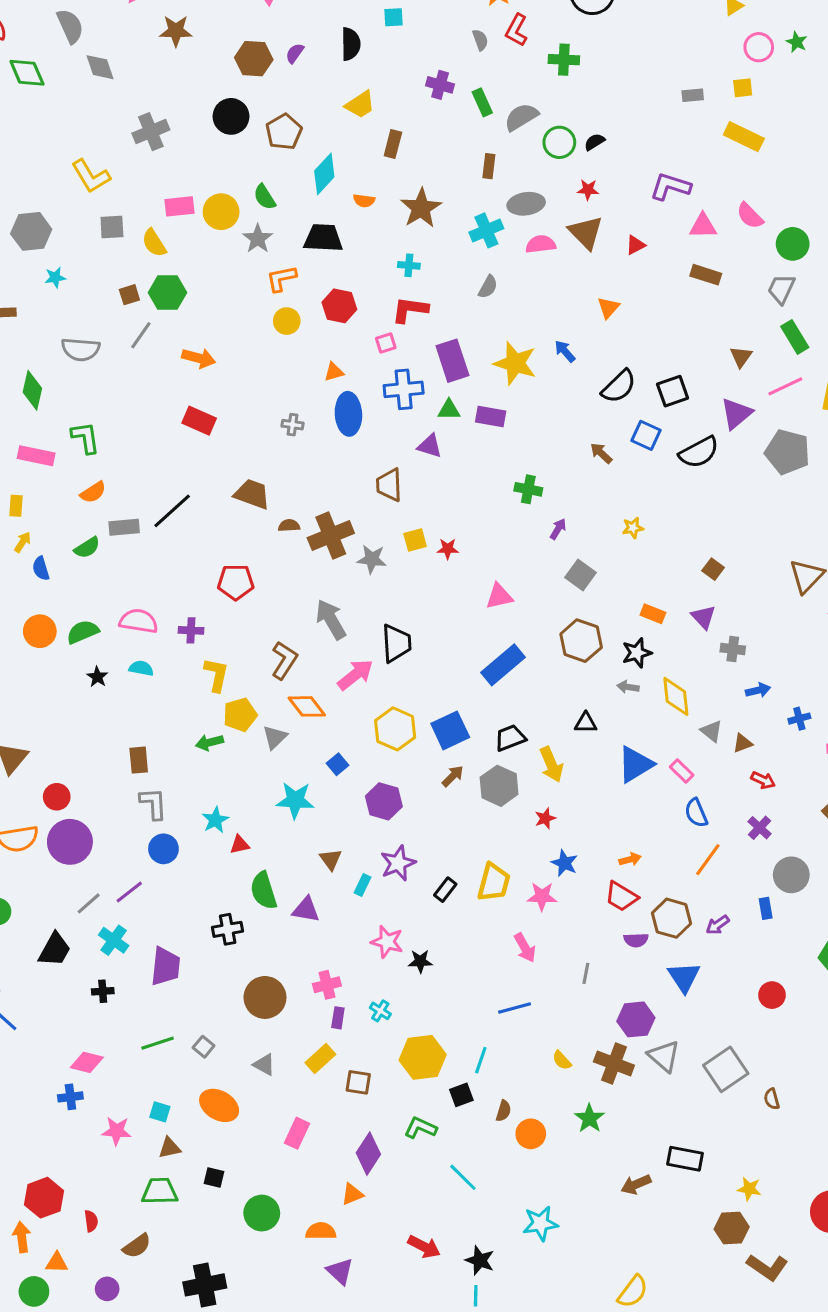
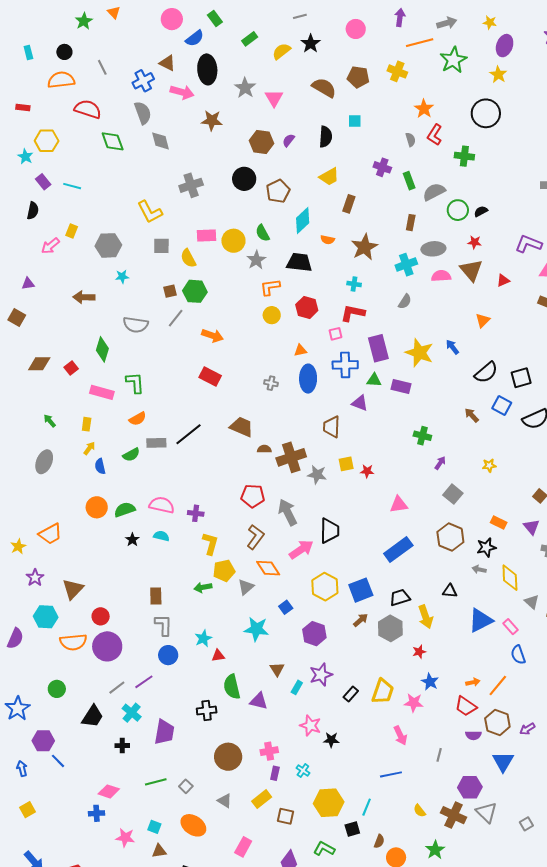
red pentagon: (236, 582) -> (253, 496), moved
orange line: (708, 860) -> (498, 686), moved
gray square: (726, 1069) -> (526, 824), size x0.5

